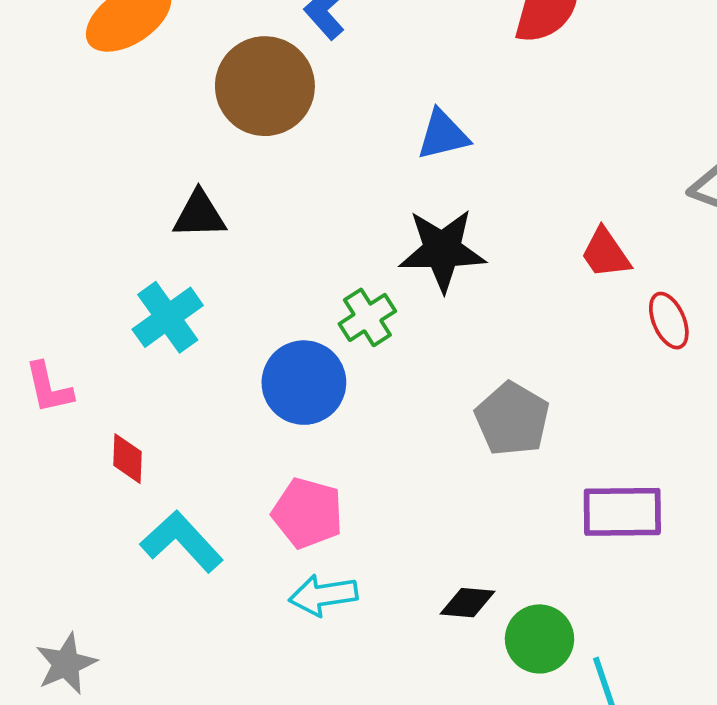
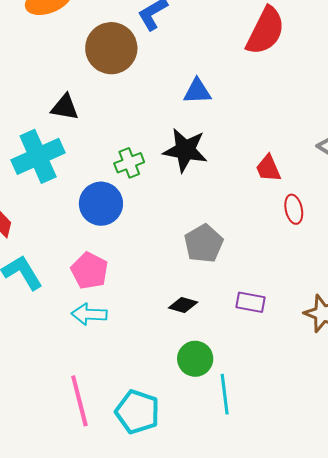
cyan cross: (168, 317) -> (38, 156), size x1.4
green cross: (367, 317) -> (129, 163), moved
purple rectangle: (622, 512) -> (250, 302), size x0.7
black diamond: (467, 603) -> (183, 305), moved

